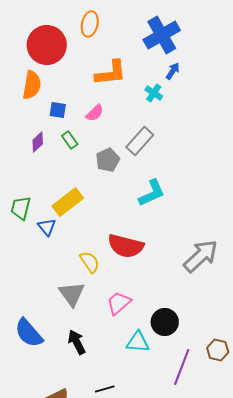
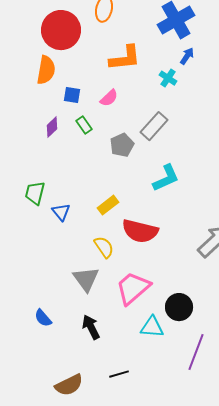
yellow rectangle: (68, 202) -> (108, 205), moved, size x0.7
pink trapezoid: (119, 303) -> (133, 288), size x1.4
blue semicircle: (29, 333) -> (43, 318), size x0.6

